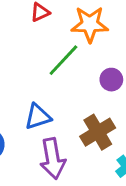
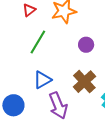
green line: (63, 60) -> (38, 42), moved

